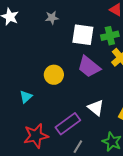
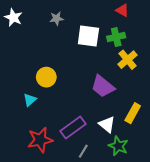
purple trapezoid: (89, 67) -> (103, 86), moved
yellow circle: (54, 75) -> (46, 77), moved
white triangle: (96, 108) -> (107, 124), moved

